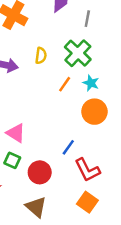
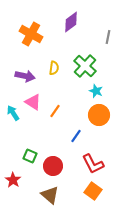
gray line: (87, 19) -> (108, 37), moved
orange line: (65, 84) -> (55, 111), moved
pink triangle: (16, 133) -> (33, 102), moved
blue line: (68, 147) -> (76, 136), moved

